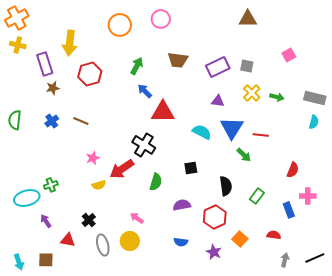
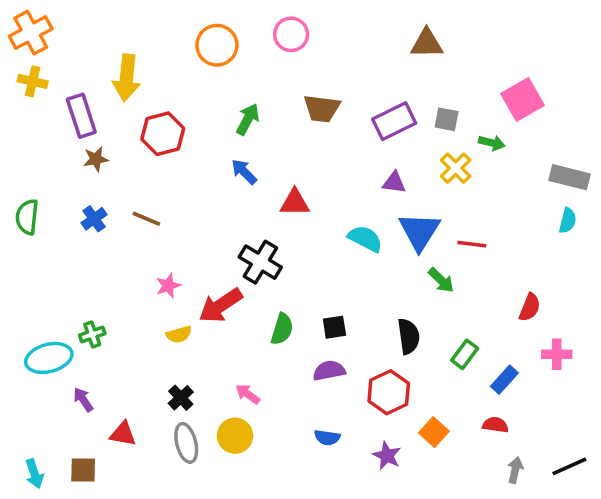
brown triangle: (248, 19) -> (427, 43), moved
pink square: (289, 55) -> (522, 99), size x1.6
blue arrow: (145, 91) -> (244, 172), moved
green arrow: (277, 97) -> (492, 143), moved
red triangle: (163, 112) -> (295, 202), size x0.7
black square: (191, 168) -> (334, 327), moved
blue rectangle: (289, 210) -> (504, 380), moved, turned 63
black cross: (89, 220) -> (181, 398), moved

